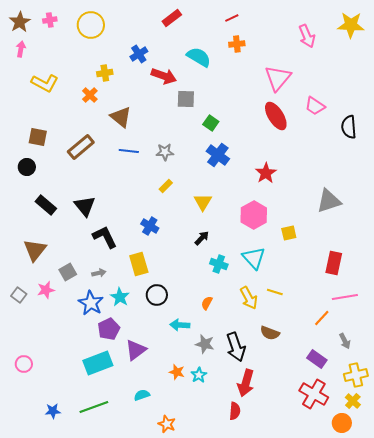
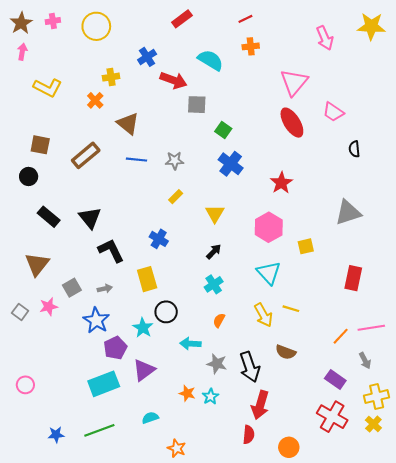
black semicircle: (349, 127) -> (354, 149), moved, size x0.7
cyan cross: (219, 264) -> (214, 284), moved, turned 36
cyan star: (120, 297) -> (143, 328), moved
pink line: (345, 297) -> (371, 328), moved
orange circle: (342, 423) -> (289, 447), moved

